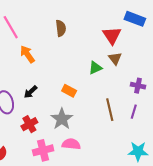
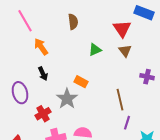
green triangle: (95, 68) -> (95, 50), moved
black arrow: (30, 92) -> (43, 74), moved, turned -72
purple line: (134, 112) -> (127, 123), moved
gray star: (62, 119) -> (67, 99), moved

